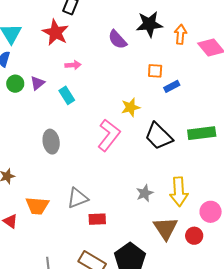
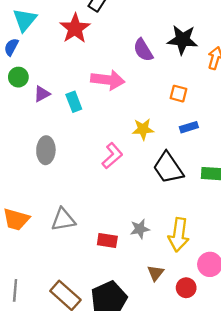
pink arrow: (73, 65) -> (108, 80), moved, size x1.8
purple triangle: (37, 83) -> (42, 94), moved
blue rectangle: (172, 86) -> (189, 127), moved
pink L-shape: (109, 135) -> (112, 156), size x0.7
red rectangle: (97, 219) -> (107, 241), moved
brown triangle: (166, 228) -> (156, 273), size x0.6

